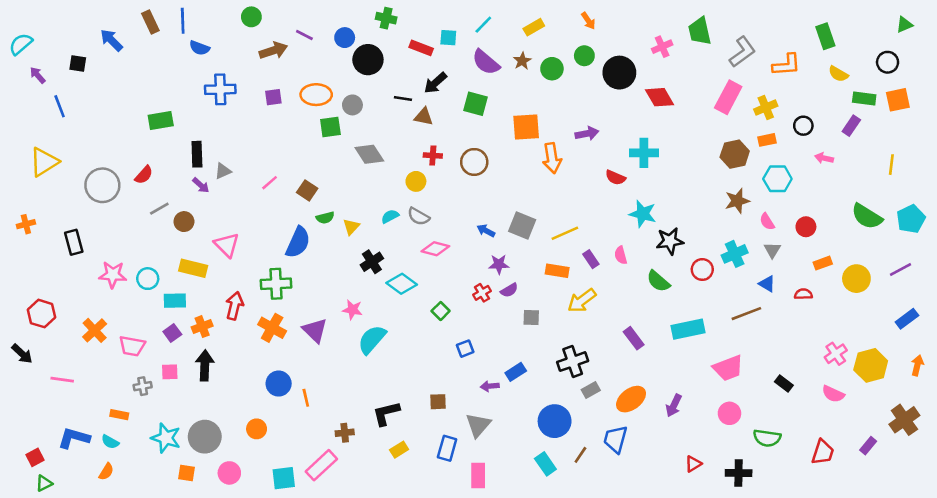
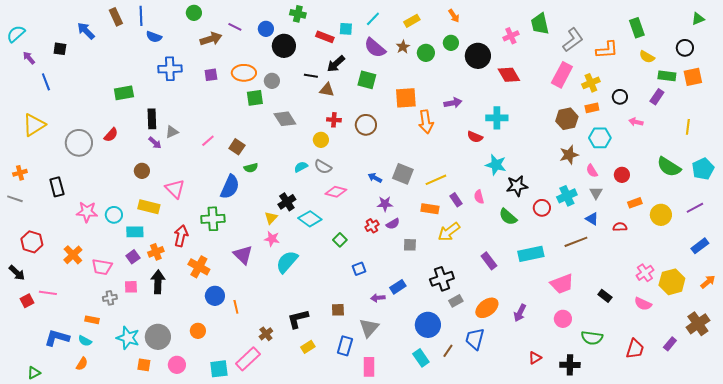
gray line: (159, 209) -> (15, 199), moved, turned 49
yellow triangle: (351, 227) -> (271, 218), moved
orange cross: (272, 328) -> (199, 267), moved
orange arrow: (917, 365) -> (708, 282), turned 35
brown cross: (345, 433) -> (266, 334), turned -32
red square: (35, 457) -> (27, 301), moved

